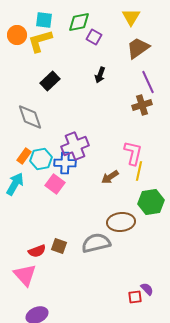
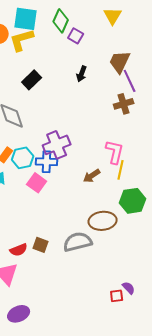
cyan square: (44, 20) -> (26, 19), size x1.4
green diamond: (79, 22) -> (61, 21), turned -55
brown trapezoid: (138, 48) -> (120, 62), moved, turned -30

